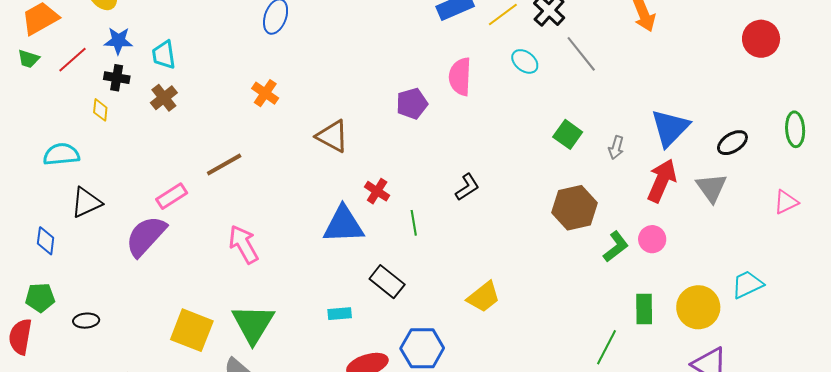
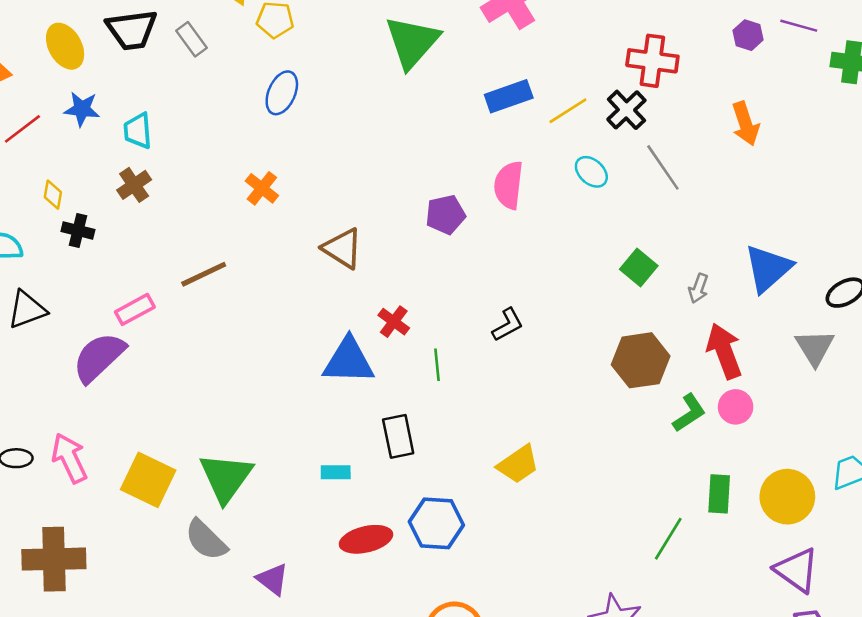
black cross: (117, 78) -> (78, 230), moved
red arrow: (662, 181) -> (724, 351), moved, turned -48
pink arrow: (244, 244) -> (69, 458), moved
black rectangle: (387, 282) -> (398, 436), turned 36

